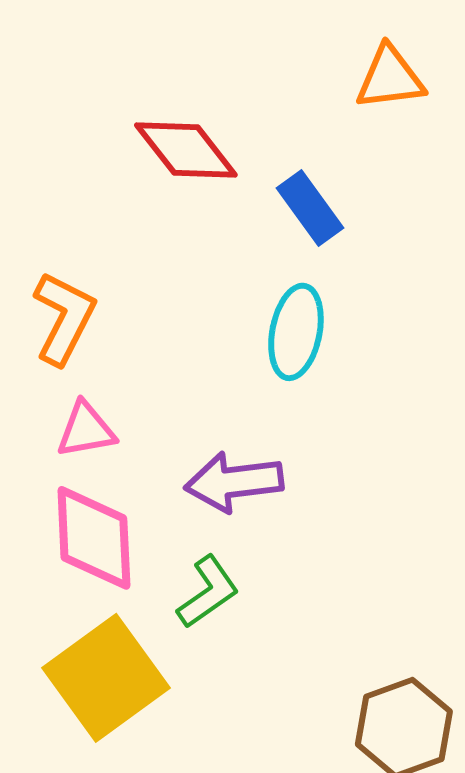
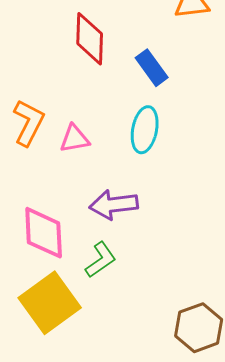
red diamond: (186, 150) -> (90, 39), turned 40
pink triangle: (86, 430) -> (75, 139), moved

